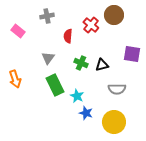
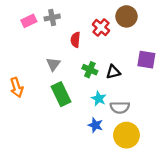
pink rectangle: (18, 31) -> (29, 21), moved, turned -64
gray semicircle: (117, 89) -> (120, 107), moved
cyan star: (77, 96) -> (99, 99), moved

